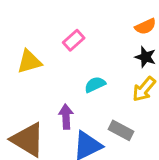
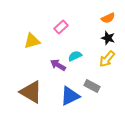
purple arrow: (66, 117) -> (58, 65), moved, turned -56

